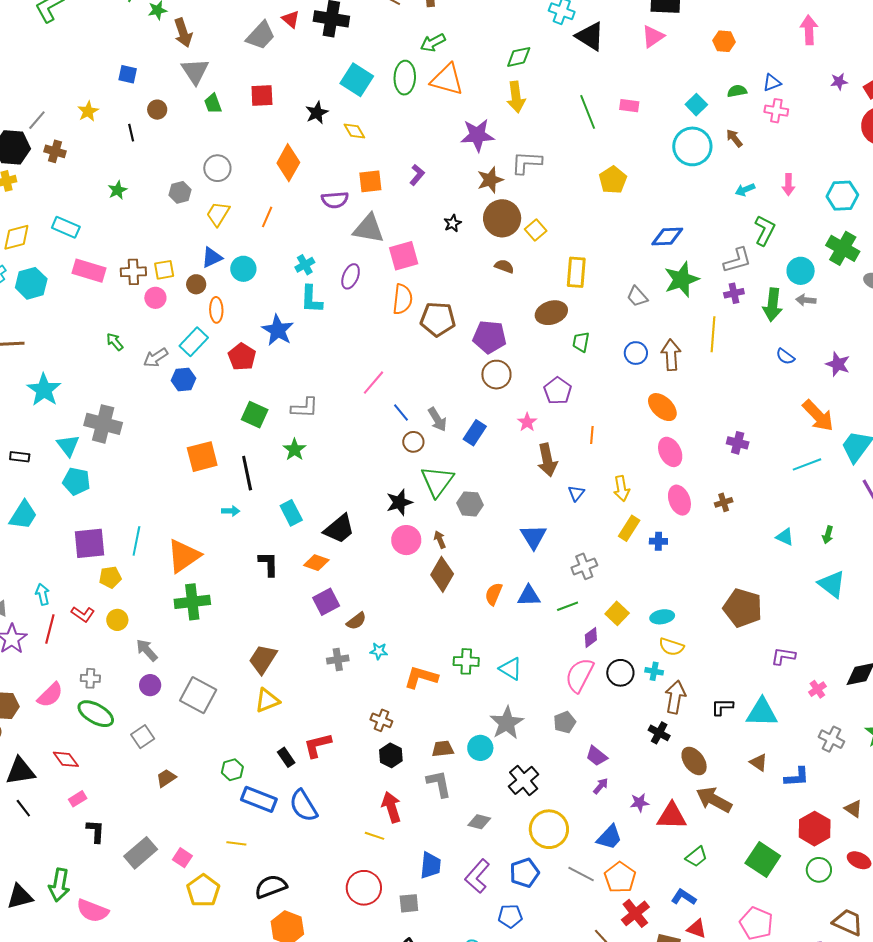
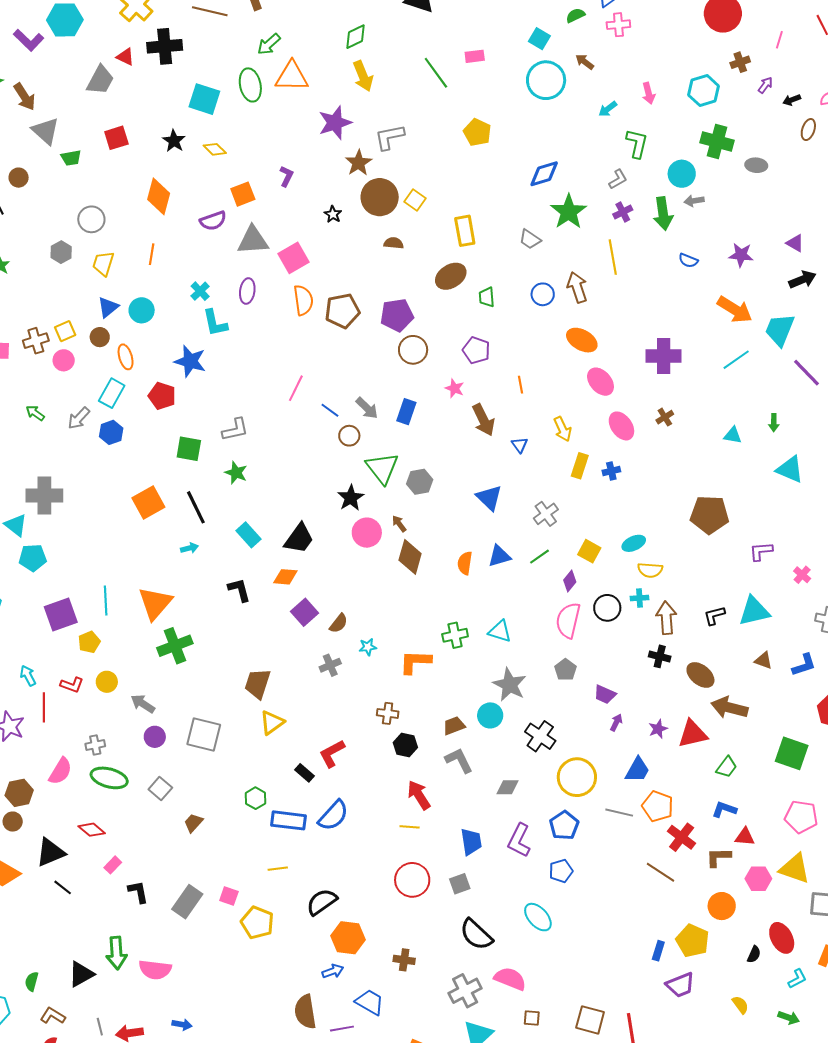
green trapezoid: (213, 104) -> (71, 158), turned -65
gray L-shape: (737, 260) -> (618, 179), size x0.7
purple cross: (738, 443) -> (664, 356), size x1.6
blue semicircle: (303, 806) -> (333, 816), turned -92

